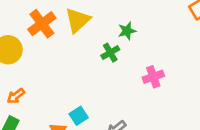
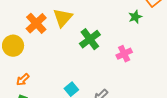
green star: (127, 31) -> (135, 17), moved
green cross: (110, 53) -> (90, 39), size x1.5

